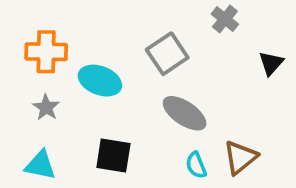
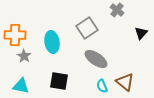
orange cross: (46, 52) -> (15, 35), moved
cyan ellipse: (100, 81) -> (52, 42), turned 60
brown triangle: (240, 157) -> (125, 82), turned -42

